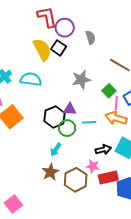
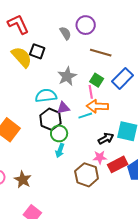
purple circle: (65, 28) -> (86, 25), moved
cyan semicircle: (31, 79) -> (46, 96), moved
pink line: (116, 103) -> (91, 92), moved
orange arrow: (116, 118) -> (97, 106), moved
green circle: (67, 128) -> (59, 133), moved
brown star: (50, 172) -> (23, 180), moved

